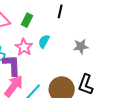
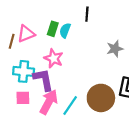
cyan semicircle: (44, 41) -> (65, 30), moved

